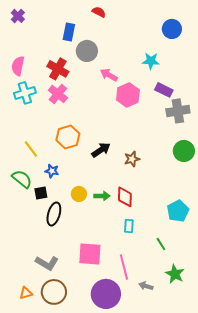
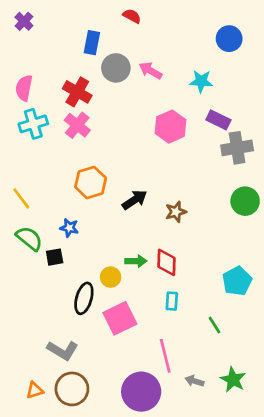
pink arrow: (109, 75) -> (151, 71), moved
yellow line: (31, 149) -> (21, 198), moved
yellow circle: (79, 194) -> (111, 277), moved
black ellipse: (54, 214) -> (84, 298), moved
pink square: (90, 254) -> (120, 318), moved, turned -30
green star: (175, 274) -> (233, 380), moved

